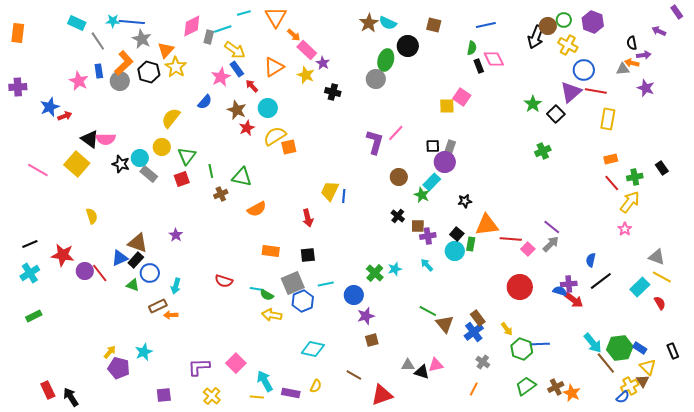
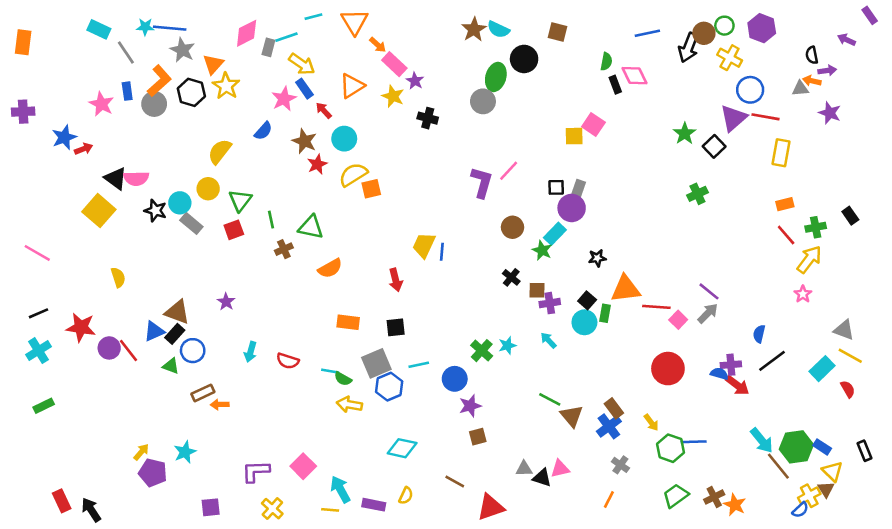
blue line: (486, 25) -> (647, 33), moved
pink line: (38, 170) -> (37, 253), moved
cyan arrow: (176, 286) -> (250, 352), moved

